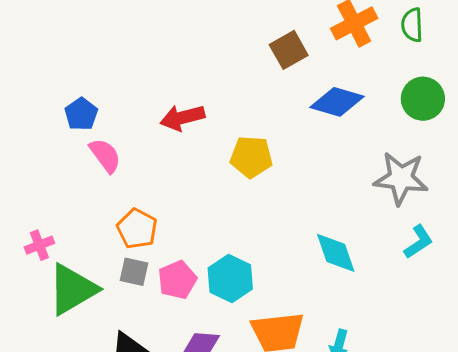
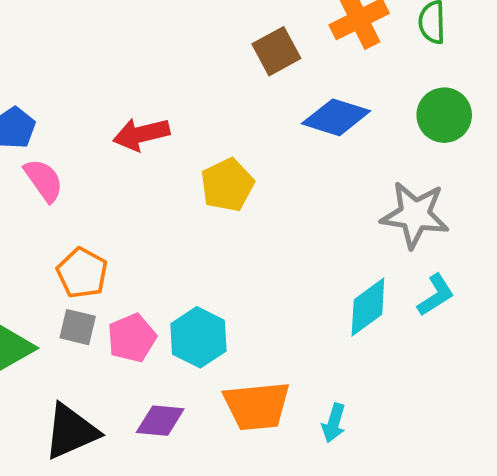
yellow pentagon: (251, 157) -> (227, 185), turned -30
cyan diamond: (336, 253) -> (368, 307), moved, turned 72

